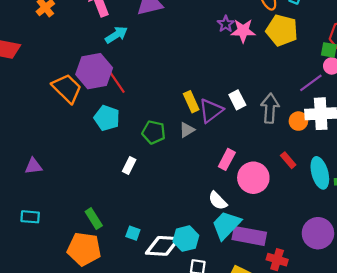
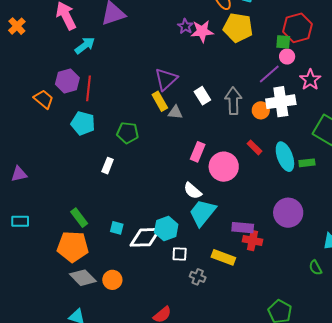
purple hexagon: (94, 71) -> (67, 81), size x0.7
red line: (116, 81) -> (89, 88), turned 45
orange trapezoid: (67, 88) -> (44, 99), size x0.7
purple triangle: (211, 111) -> (166, 79), moved
gray triangle: (187, 130) -> (175, 112), moved, turned 42
purple rectangle: (249, 236) -> (243, 228), moved, size x0.7

